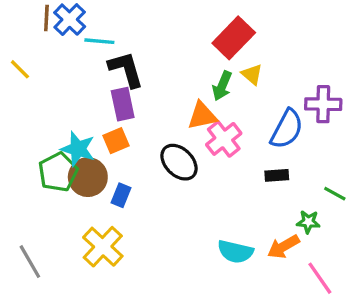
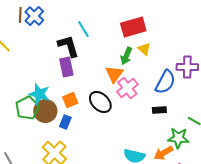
red rectangle: (234, 38) -> (133, 27), turned 30
cyan line: (99, 41) -> (83, 29), moved, turned 54
orange triangle: (202, 116) -> (114, 74), turned -42
orange square: (116, 141) -> (70, 100), moved
green star: (308, 222) -> (178, 138), size x1.5

